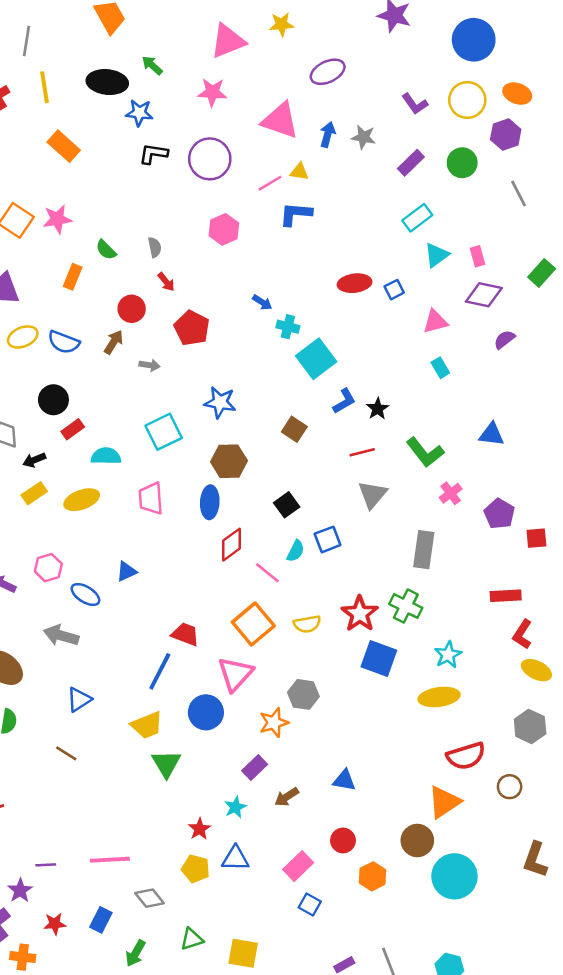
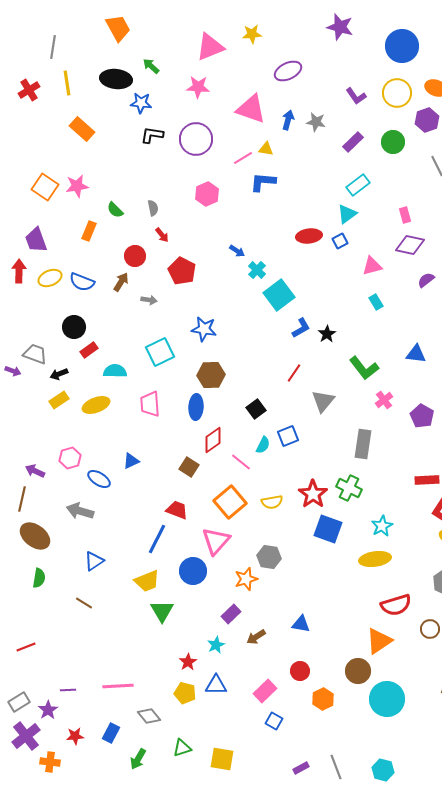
cyan triangle: (437, 255) -> (347, 214), moved
cyan cross: (288, 327) -> (257, 270), turned 30
brown square: (294, 429) -> (189, 467), moved
red line: (362, 452) -> (294, 373), moved, turned -42

